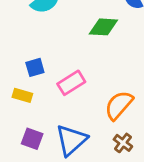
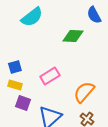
blue square: (35, 67) -> (15, 67), moved
purple square: (32, 139) -> (23, 103), moved

